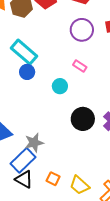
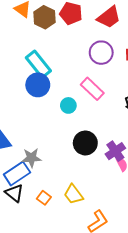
pink rectangle: (80, 66) -> (92, 89), size x1.6
blue circle: (27, 72) -> (38, 85), size x1.5
yellow trapezoid: (79, 185) -> (73, 194), moved

